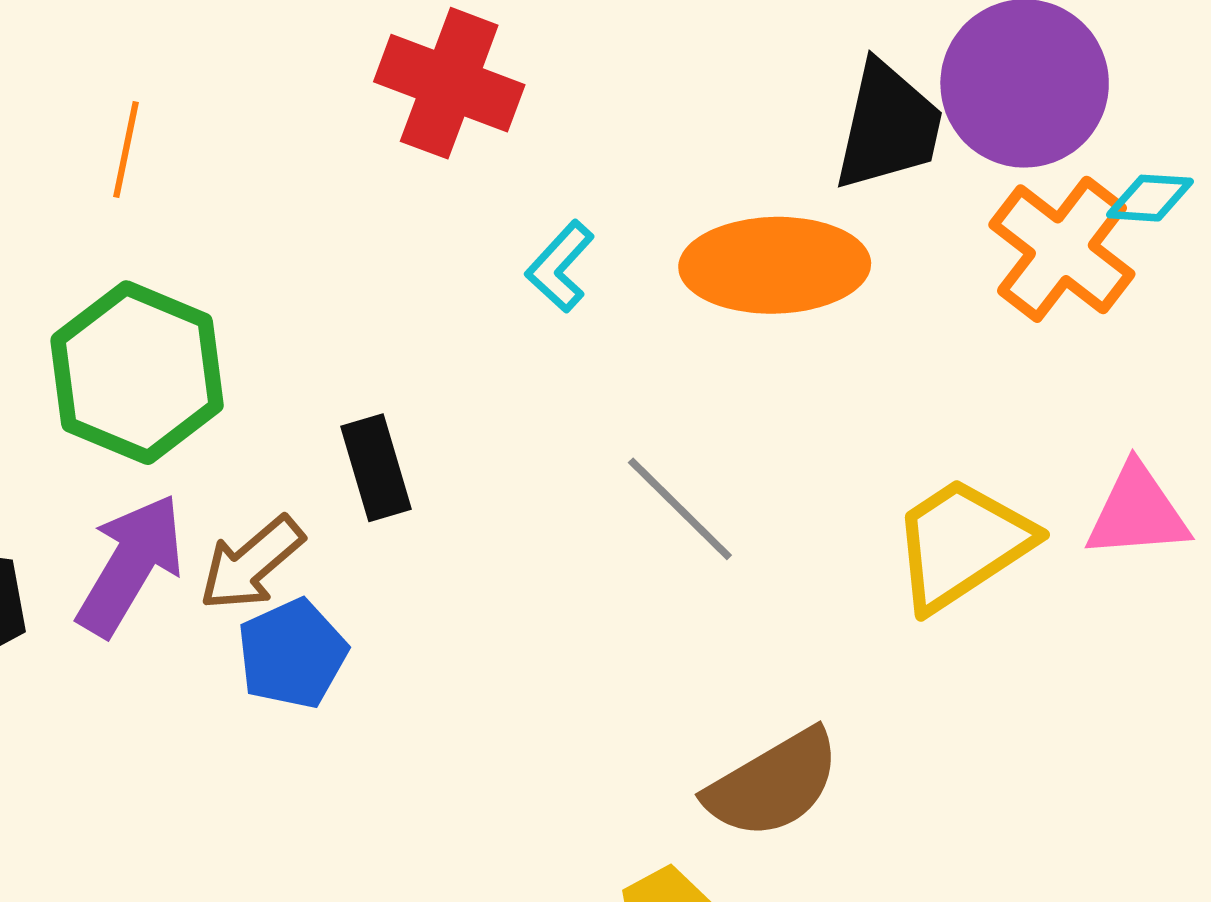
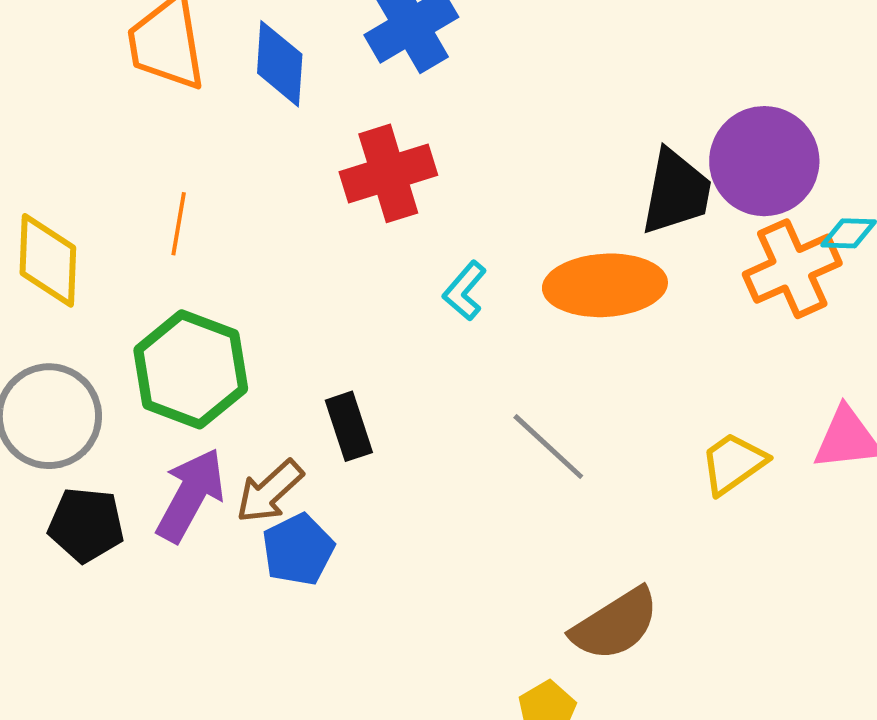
red cross: (449, 83) -> (388, 173), turned -36
orange cross: (1062, 249) -> (792, 269), turned 30
yellow trapezoid: (962, 544) -> (733, 463), size x0.7

